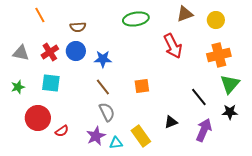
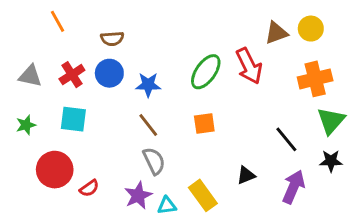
brown triangle: (185, 14) -> (276, 33), moved
green ellipse: (136, 19) -> (206, 72), moved, turned -45

